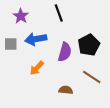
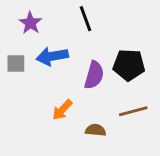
black pentagon: (89, 45) -> (129, 65), turned 30
orange arrow: (37, 68) -> (62, 110), moved
brown line: (92, 77) -> (133, 111), turned -48

